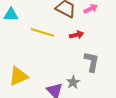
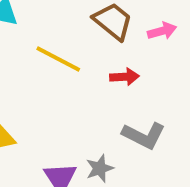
gray L-shape: (92, 62) -> (144, 135), turned 95

